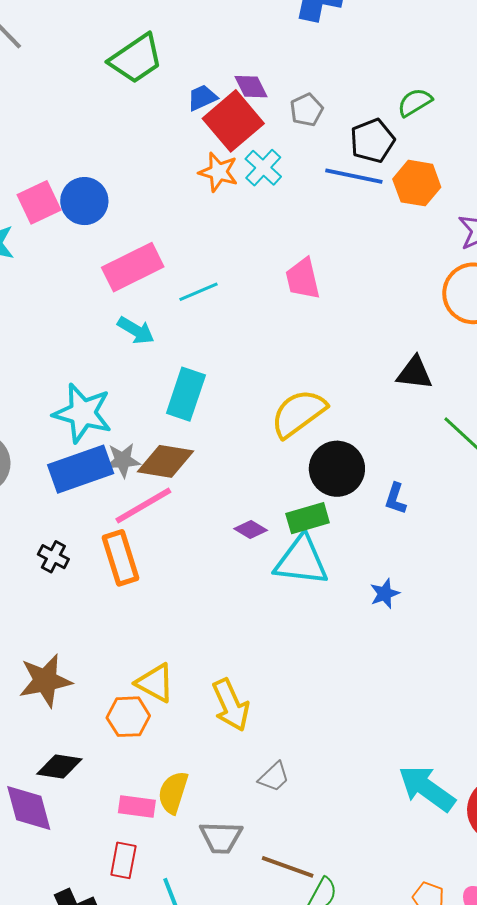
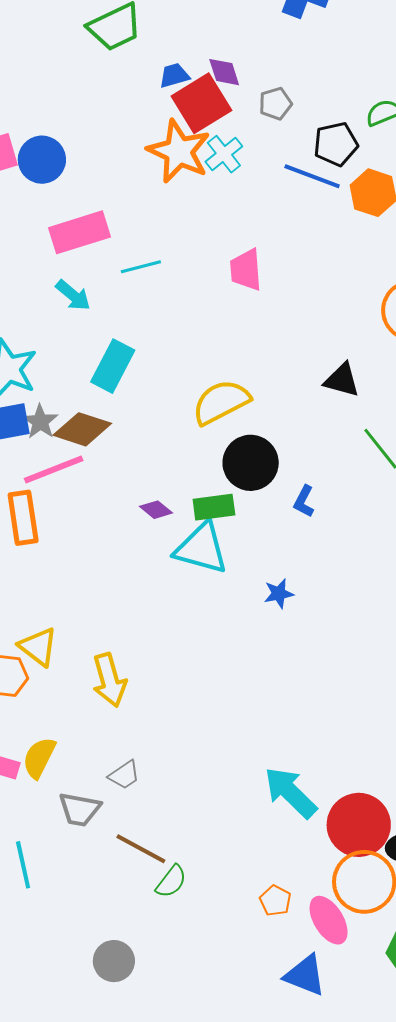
orange star: (218, 172) -> (179, 151), size x1.6
gray star: (123, 460) -> (40, 422), turned 30
gray trapezoid: (274, 777) -> (124, 775), moved

